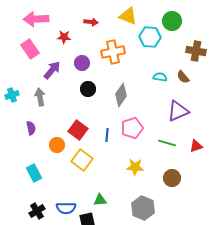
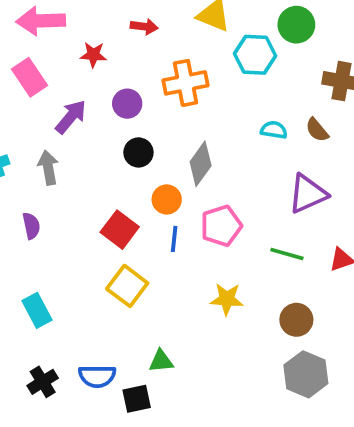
orange circle: (57, 145) -> (167, 199), moved
gray hexagon: (143, 208) -> (306, 374), moved

